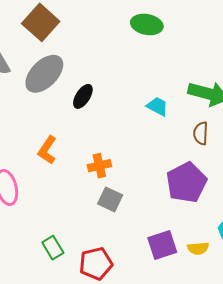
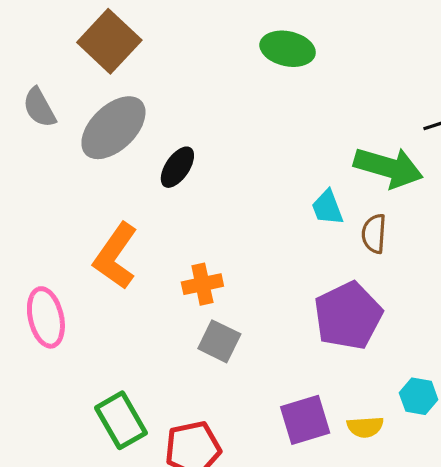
cyan trapezoid: (157, 106) -> (327, 208), moved, turned -140
orange L-shape: (47, 150) -> (116, 256), size x1.4
green rectangle: (53, 248) -> (121, 420), size x1.4

